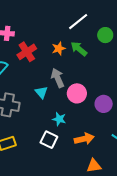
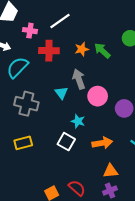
white line: (78, 22) -> (60, 21), moved
red cross: (27, 52) -> (49, 51), turned 30

